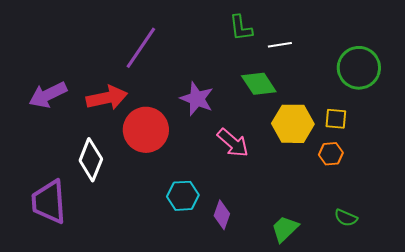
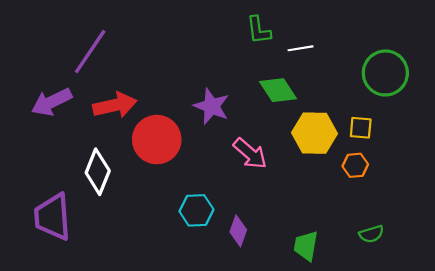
purple line: (141, 48) -> (90, 52), moved
green semicircle: (346, 218) -> (371, 234), turned -40
green trapezoid: (285, 229) -> (306, 246), turned -36

